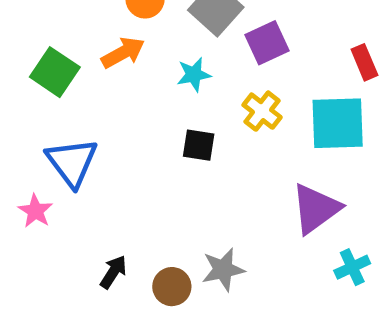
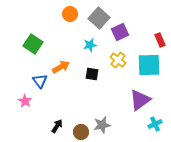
orange arrow: (123, 53) -> (61, 67), moved
blue triangle: (72, 162) -> (40, 81), size x0.7

